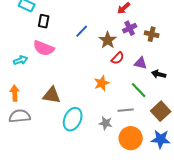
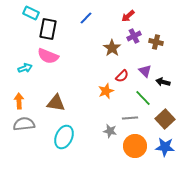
black rectangle: (44, 21) -> (48, 29), size x1.5
blue line: (82, 31) -> (86, 18), moved
red semicircle: (118, 58) -> (122, 76), moved
purple triangle: (141, 63) -> (145, 71), turned 32
cyan ellipse: (73, 119) -> (64, 137), moved

